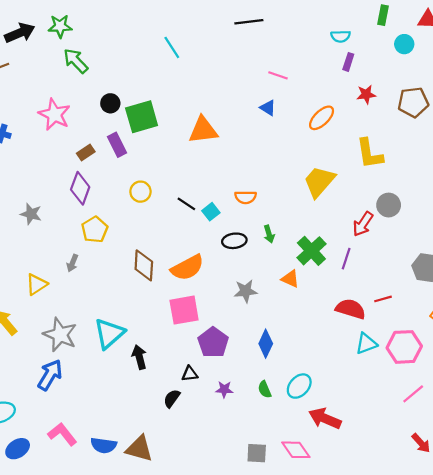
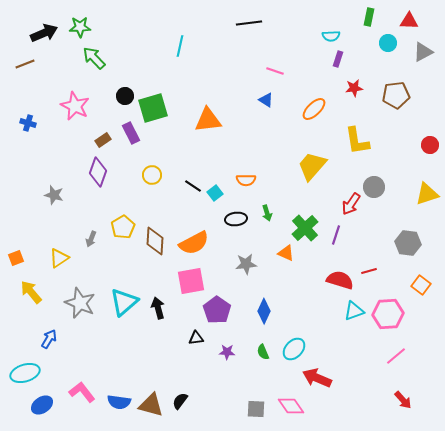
cyan line: (172, 47) -> (180, 46), turned 45
yellow pentagon: (95, 230) -> (123, 227), moved
black arrow: (139, 357) -> (158, 308), moved
blue arrow: (50, 375) -> (49, 339), moved, size x0.7
black semicircle: (172, 398) -> (180, 401), moved

